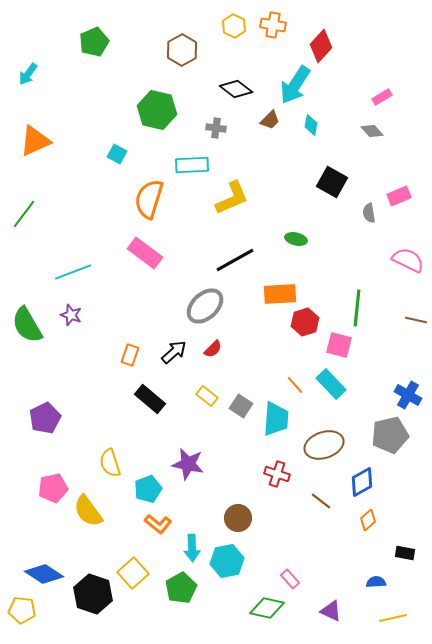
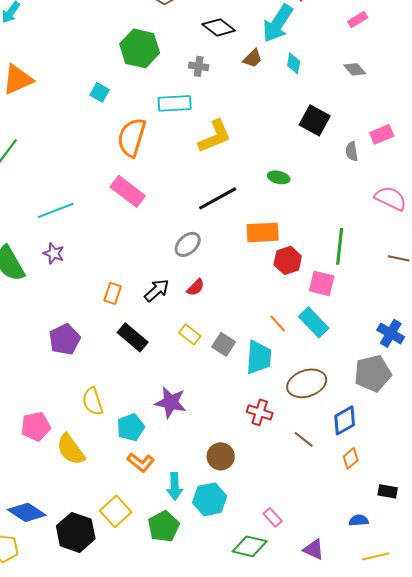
pink rectangle: (382, 97) -> (358, 19), moved
gray ellipse: (205, 306) -> (188, 244), size x0.7
purple pentagon: (45, 418) -> (65, 339), moved

